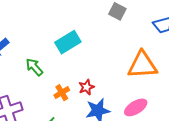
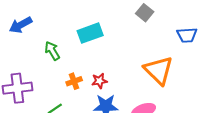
orange triangle: (142, 65) -> (159, 70), turned 36

